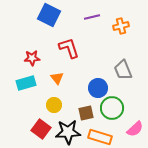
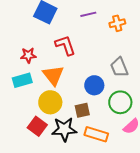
orange triangle: (57, 78) -> (53, 75), size x1.6
yellow circle: (54, 105) -> (50, 102), size x1.5
green circle: (112, 108) -> (120, 102), moved

